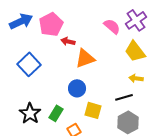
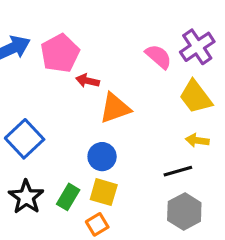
blue square: (29, 64) -> (25, 139), moved
yellow square: (93, 110) -> (104, 192), moved

